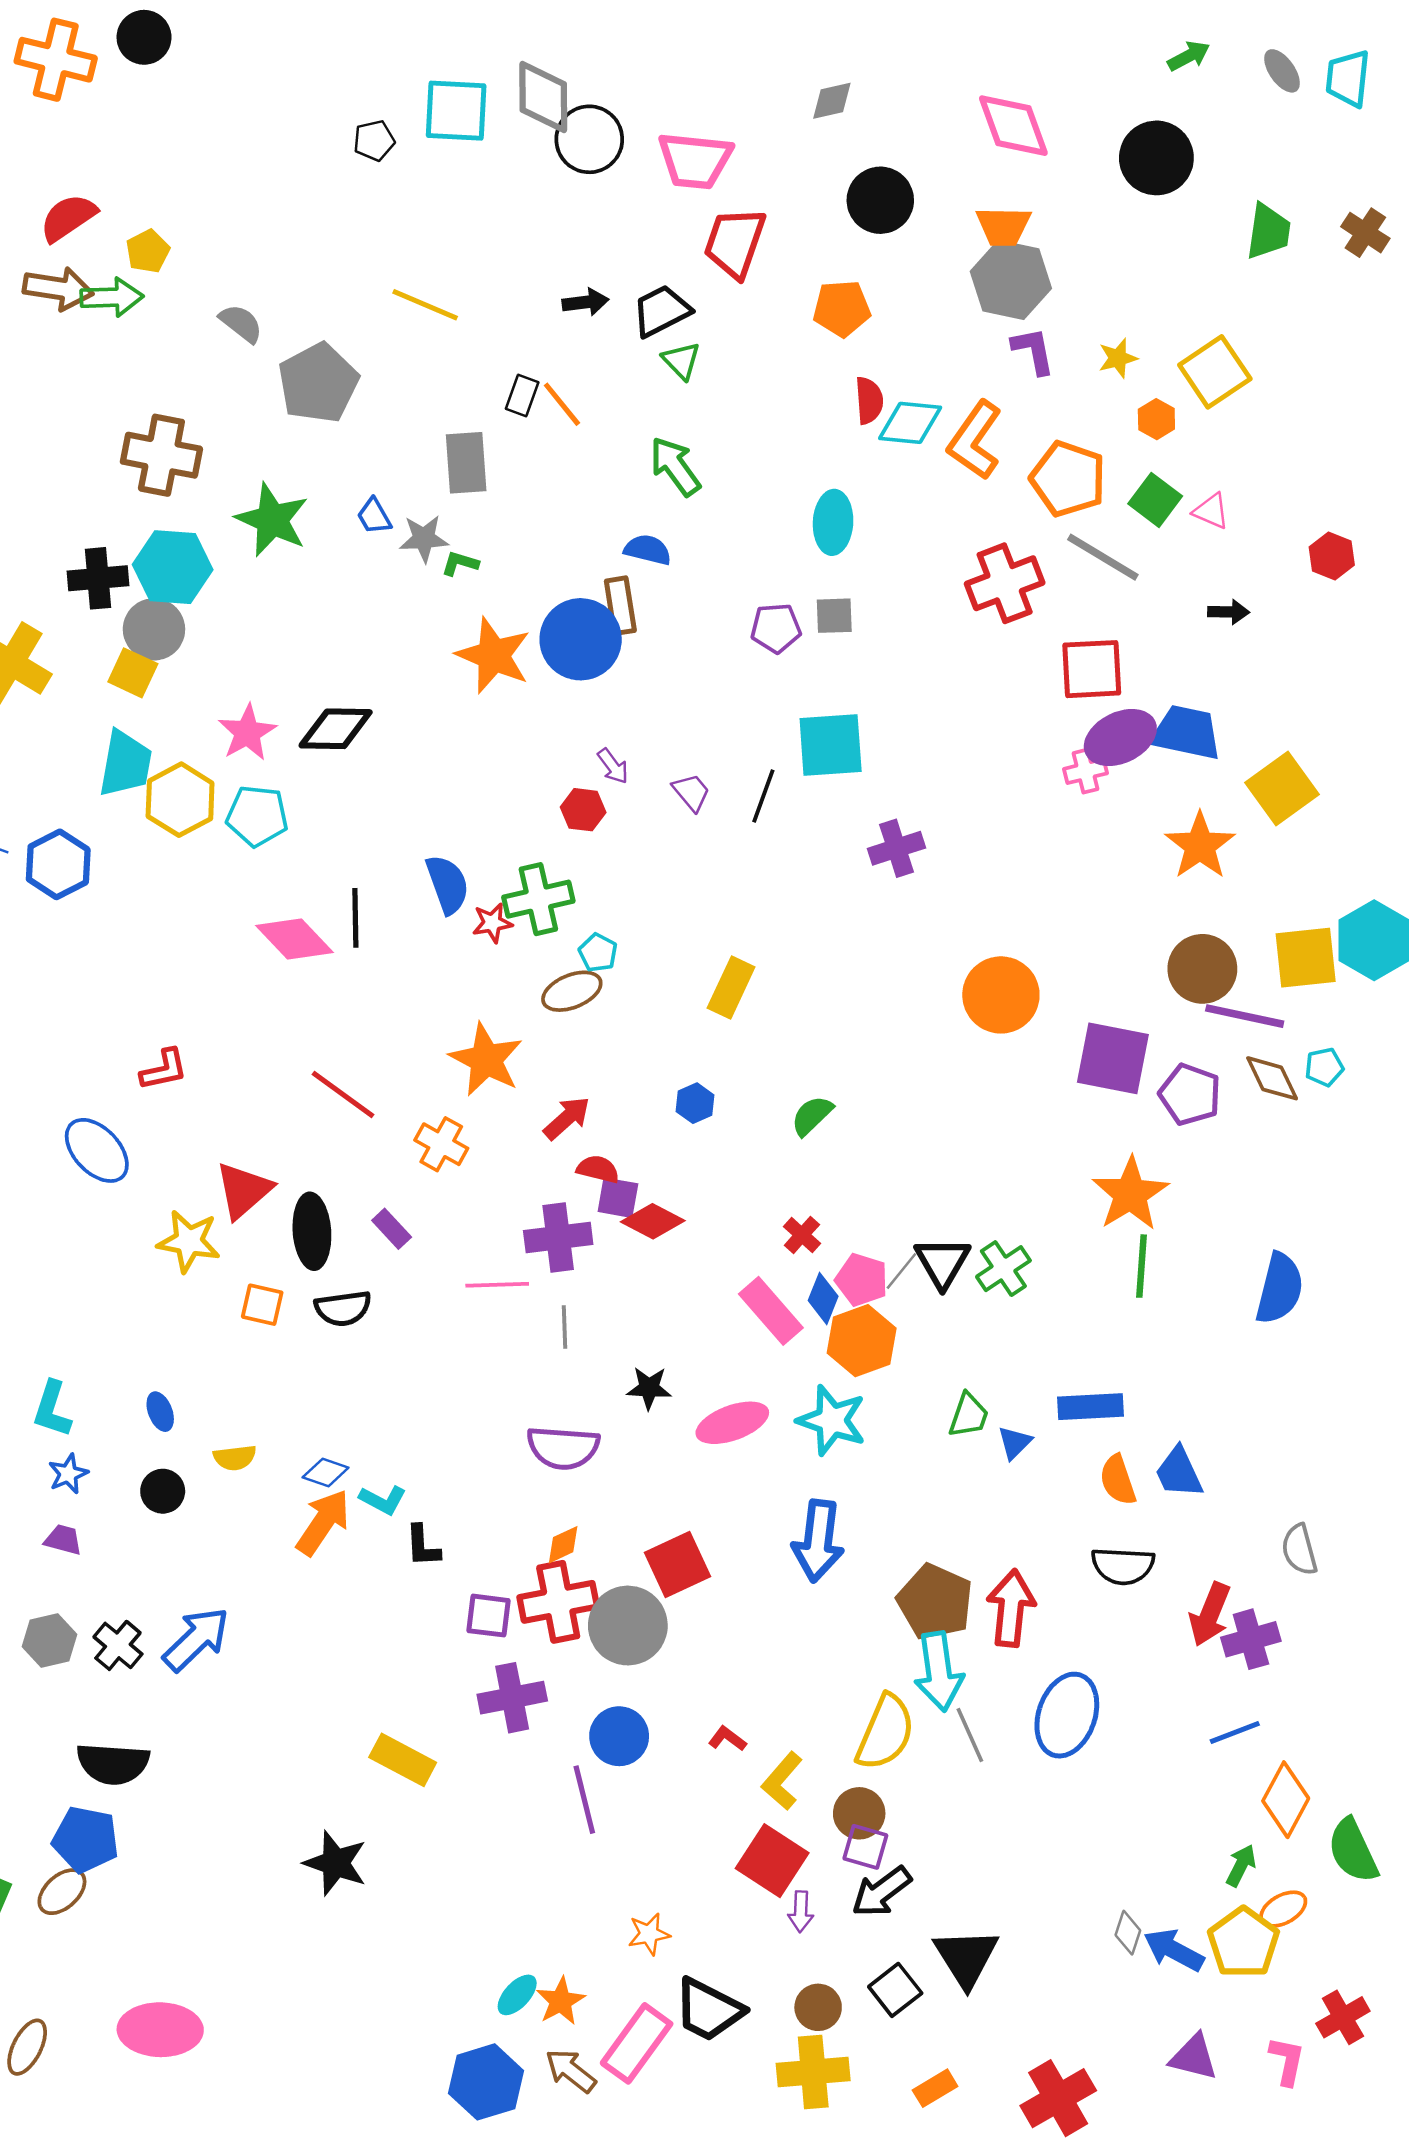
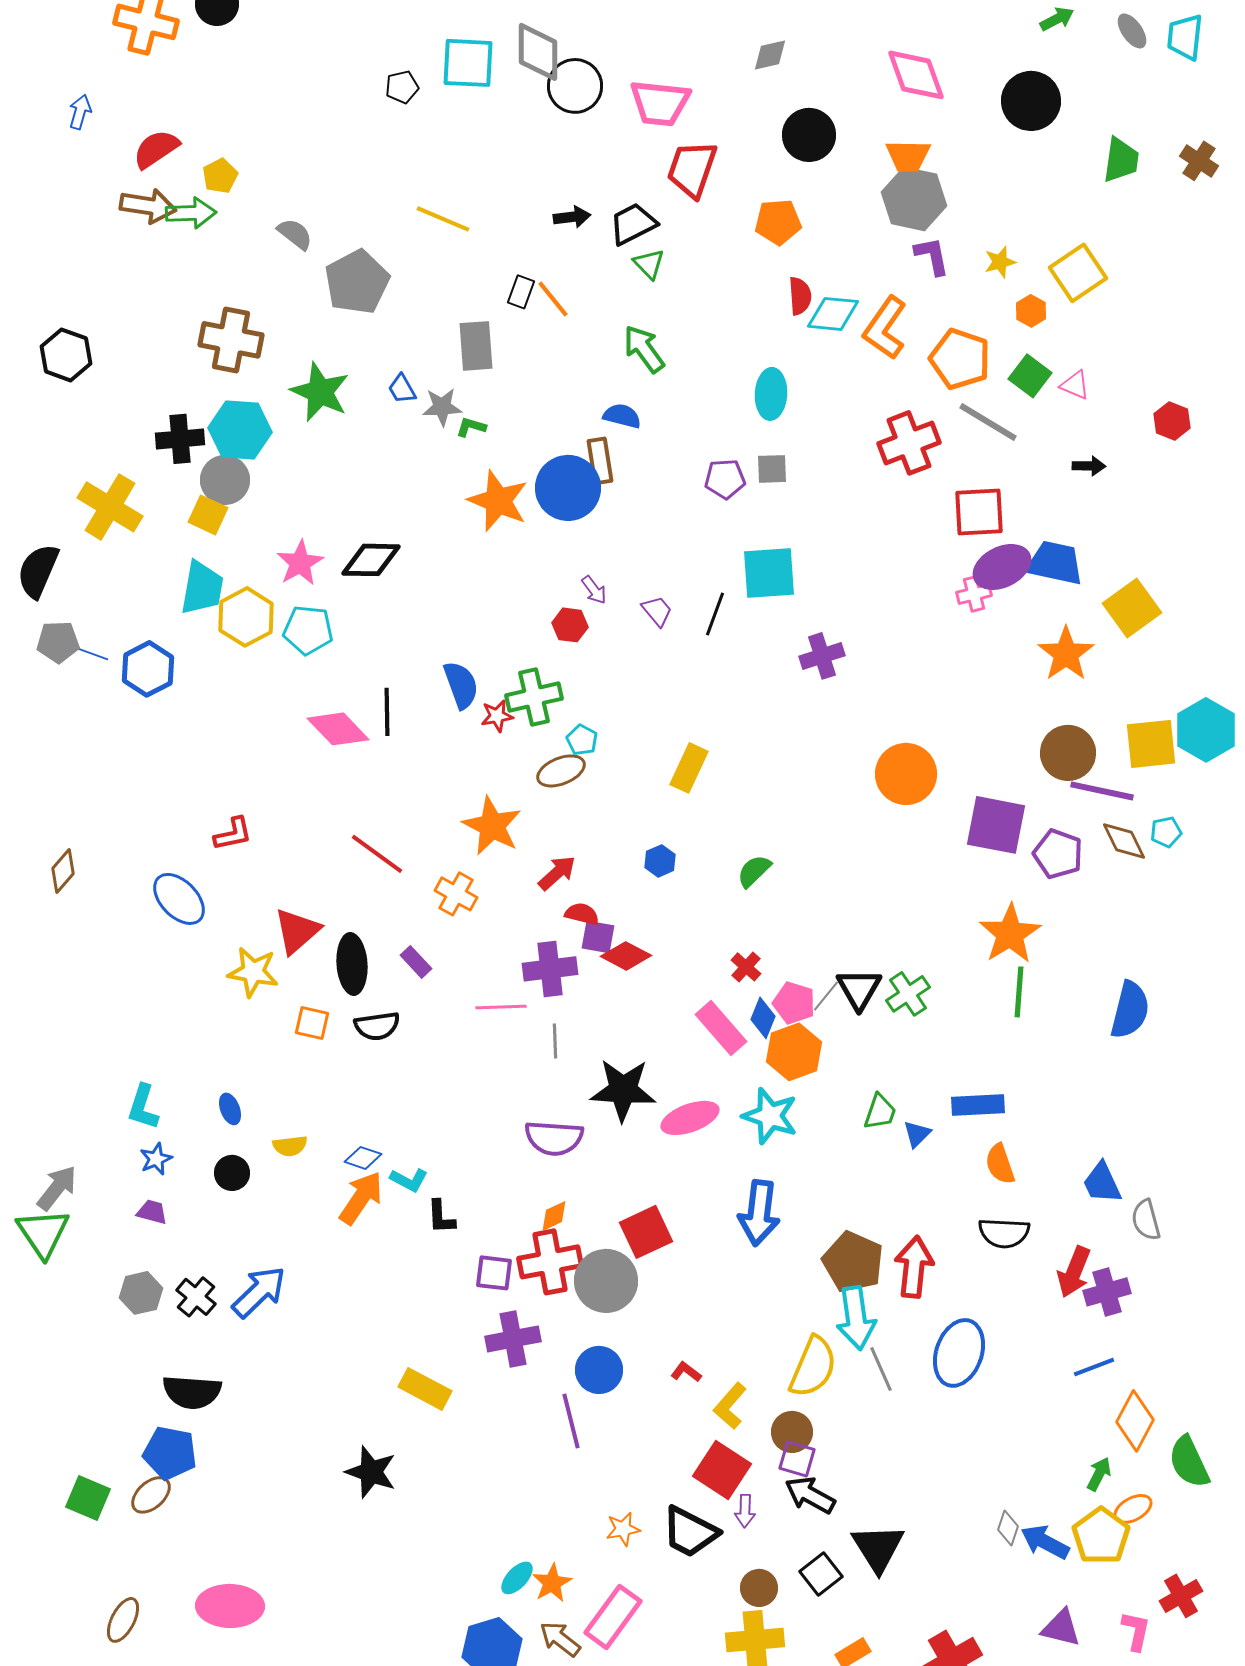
black star: (649, 1388) -> (623, 1090), size x1.8
blue trapezoid: (1179, 1473) -> (1102, 1183), moved
black arrow: (882, 1892) -> (810, 1495), turned 66
black trapezoid: (709, 2010) -> (690, 1532), moved

